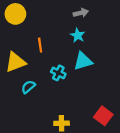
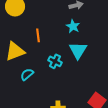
cyan triangle: (83, 61) -> (78, 50), turned -42

